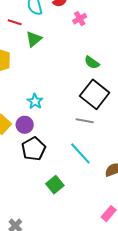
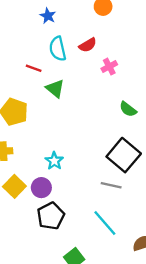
green triangle: (34, 39) -> (55, 89), turned -42
green semicircle: (92, 62) -> (128, 109), moved

